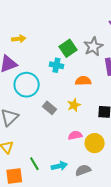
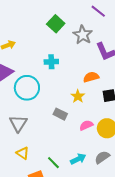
green square: (68, 48) -> (56, 24), moved
orange semicircle: (83, 81) -> (91, 77), moved
gray rectangle: (50, 108) -> (60, 114), moved

